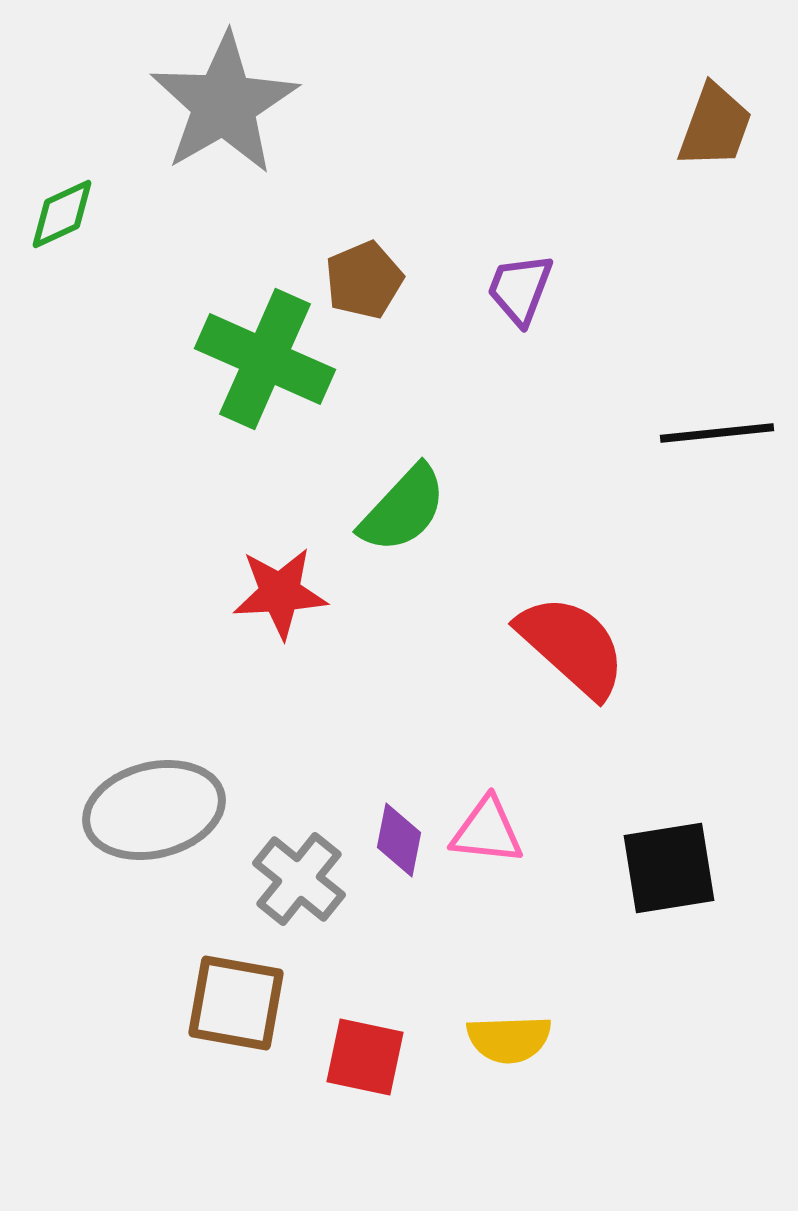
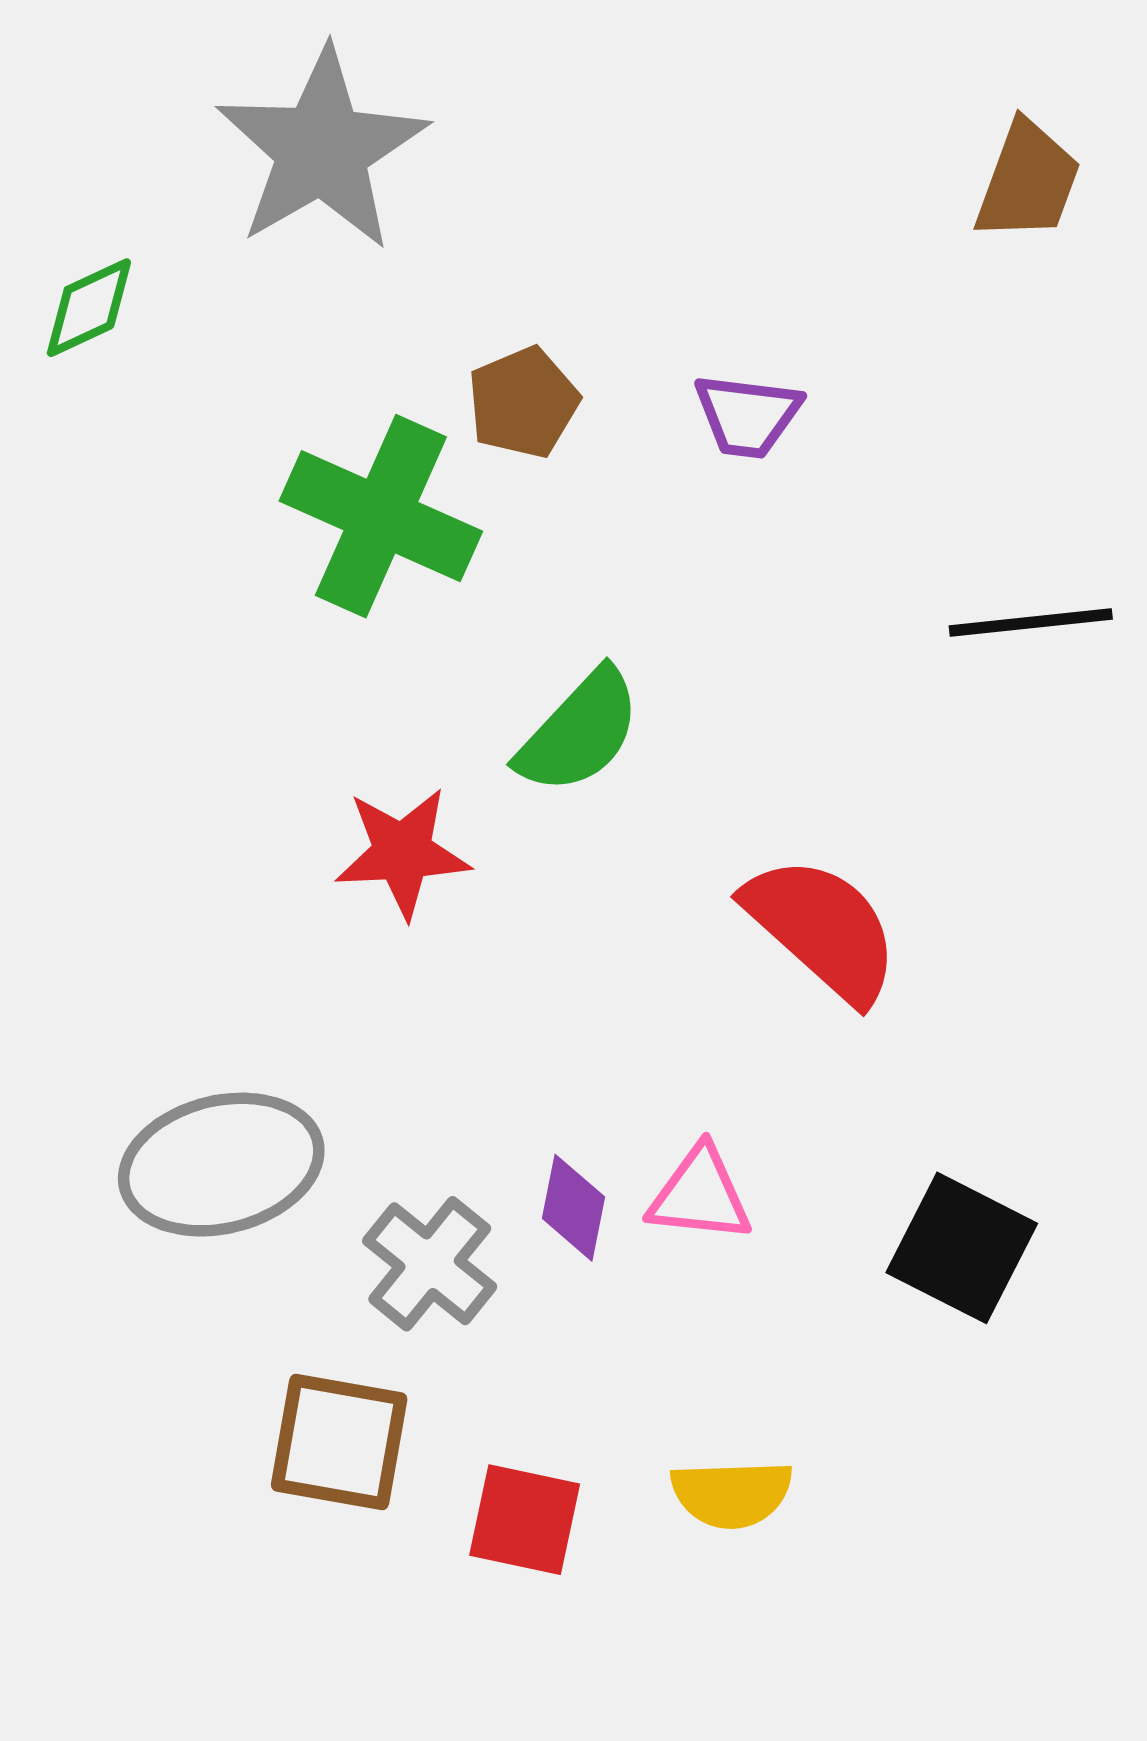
purple trapezoid: (520, 289) -> (747, 415), turned -104
black square: (669, 868) -> (962, 1248), turned 36

